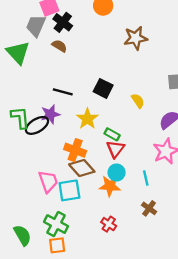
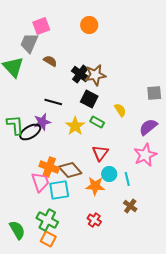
black cross: (63, 22) -> (80, 74), moved
brown star: (136, 38) -> (95, 75), moved
green rectangle: (112, 134) -> (97, 122), moved
orange cross: (75, 150) -> (49, 167), moved
cyan circle: (117, 172) -> (109, 174), moved
orange square: (57, 245) -> (48, 239), turned 35

